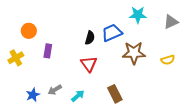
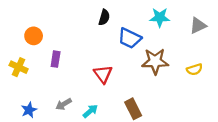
blue trapezoid: (112, 33) -> (130, 38), turned -130
black semicircle: (90, 38) -> (104, 17), moved
yellow cross: (16, 58) -> (19, 67), turned -35
blue star: (33, 95) -> (29, 110), moved

